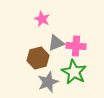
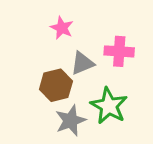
pink cross: (76, 46) -> (119, 51), moved

